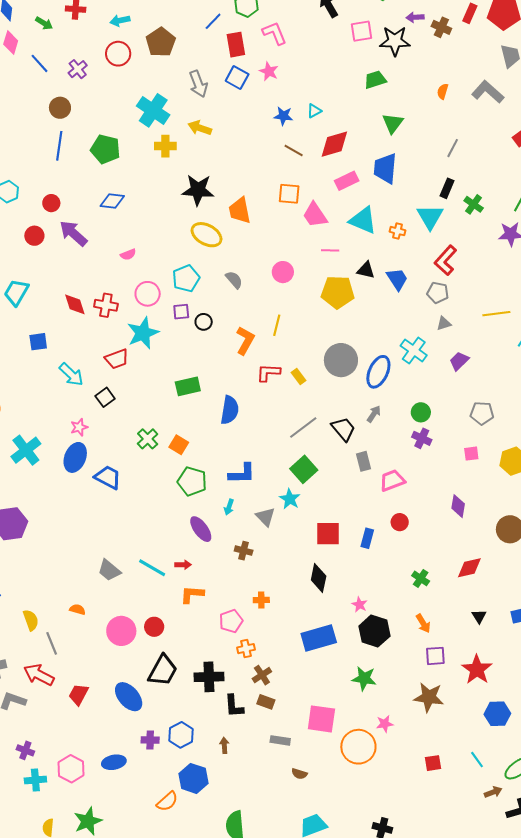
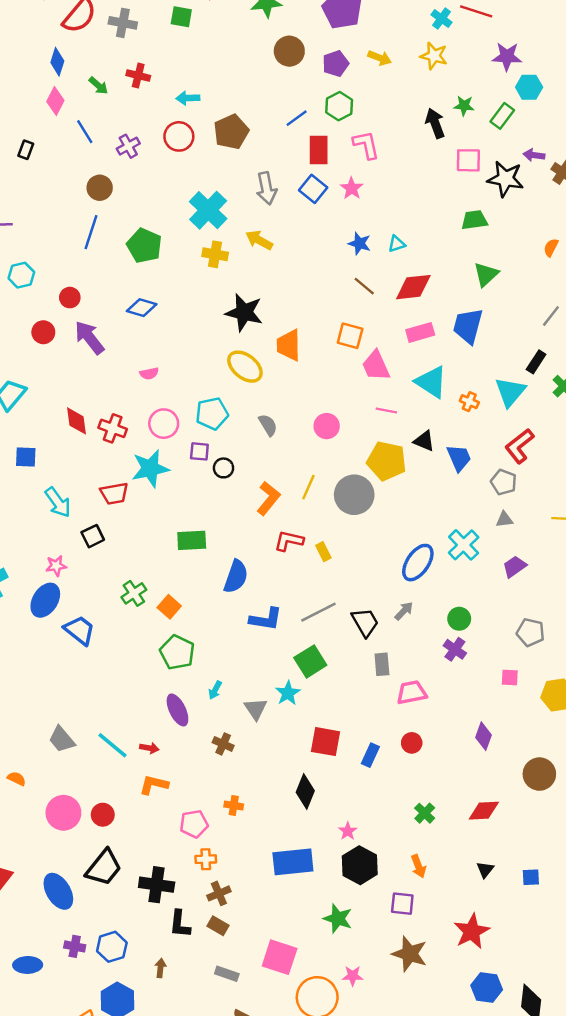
gray circle: (341, 360) -> (354, 495), moved
blue L-shape: (242, 474) -> (266, 619), moved
purple square: (435, 656) -> (402, 904), moved

